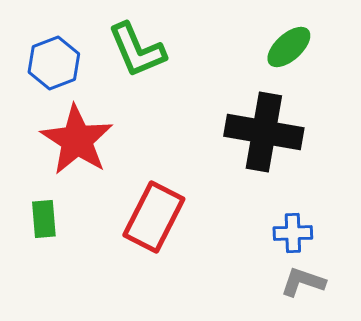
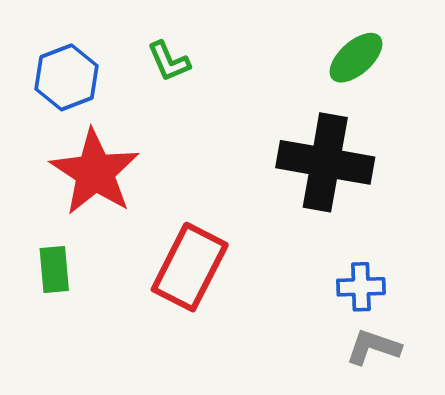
green L-shape: (137, 50) -> (169, 61), size x0.6

